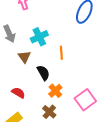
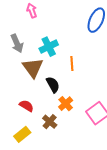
brown triangle: (24, 57) -> (33, 68), size x1.5
brown cross: (49, 112) -> (50, 122), moved

